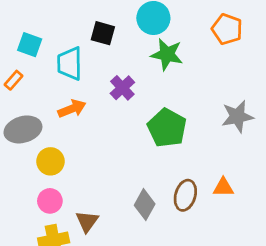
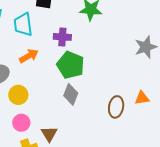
purple cross: (122, 88) -> (62, 37), turned -36
green pentagon: (167, 128) -> (71, 65), moved
gray diamond: (145, 205) -> (71, 94), moved

